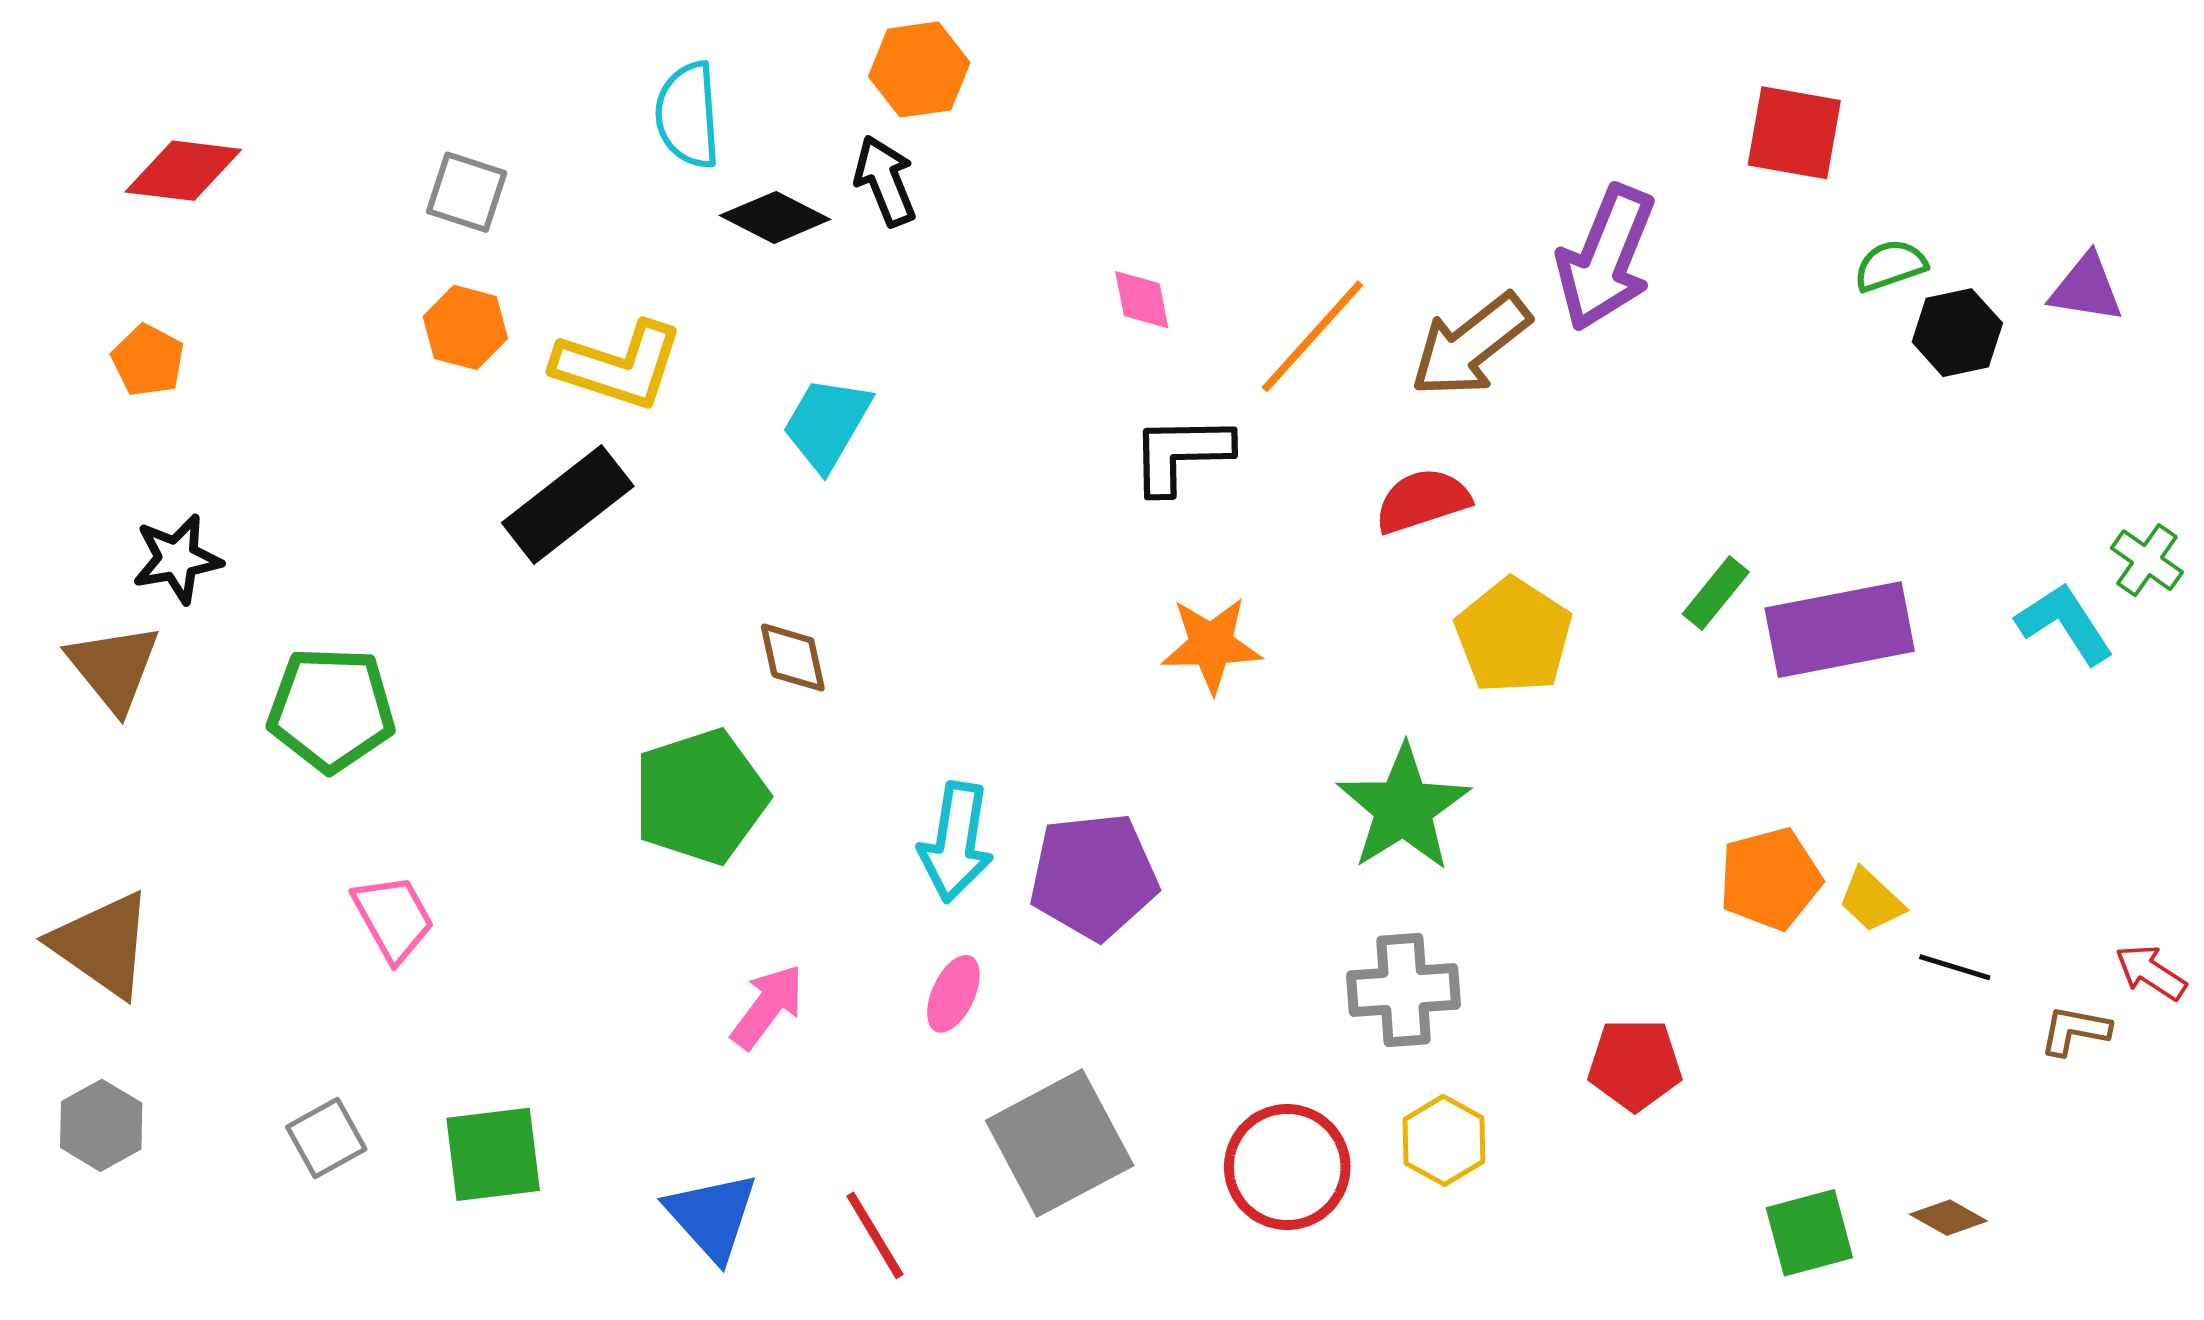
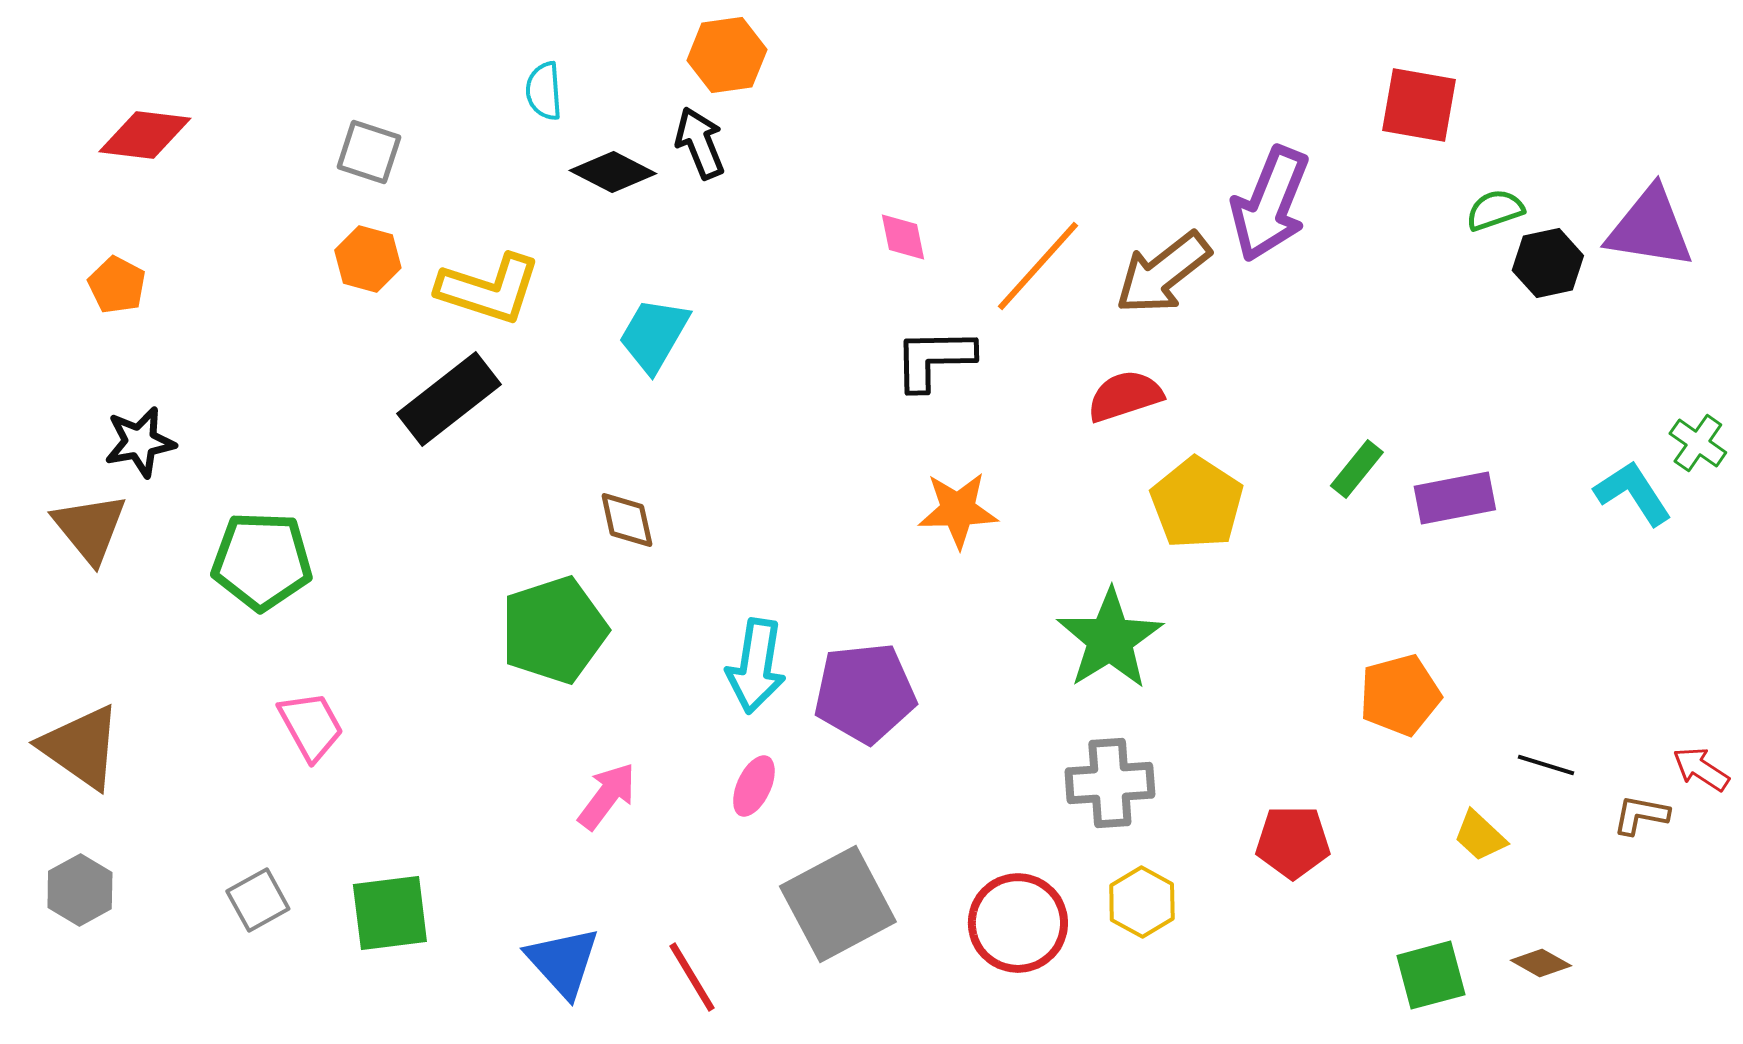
cyan semicircle: (688, 115) -> (544, 91), size x0.7
purple triangle: (2086, 288) -> (1650, 228), size x1.5
purple rectangle: (1840, 630) -> (1455, 498), size x0.7
yellow trapezoid: (1871, 900) -> (1480, 836), moved

